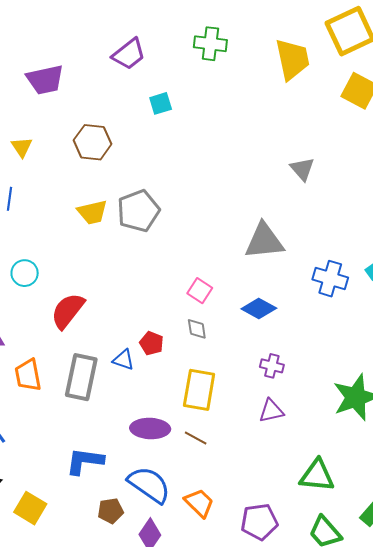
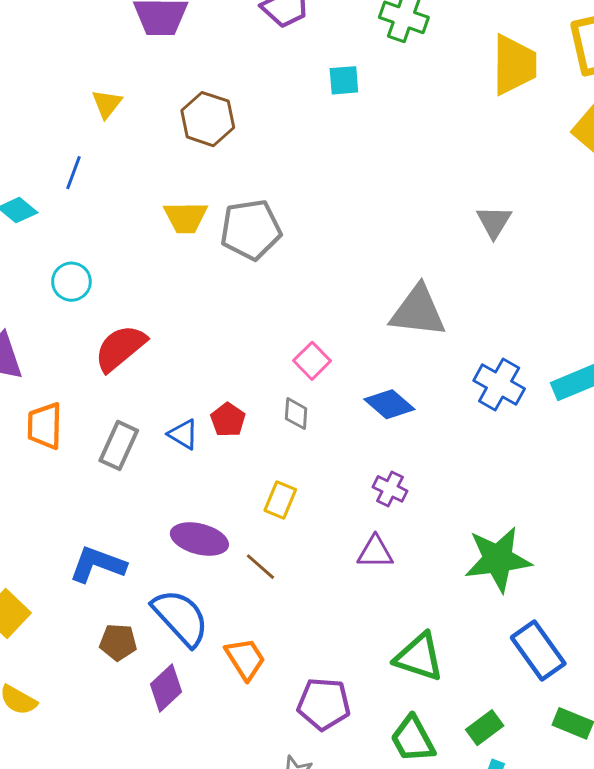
cyan square: (161, 103) -> (344, 80), moved
gray rectangle: (81, 377) -> (119, 445), size x0.7
yellow rectangle: (199, 390) -> (280, 500), size x0.6

